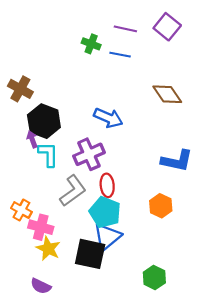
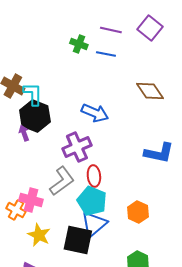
cyan L-shape: (48, 154) -> (33, 94), moved
orange hexagon: (161, 206) -> (138, 212), moved
orange cross: (21, 210) -> (16, 210), moved
pink cross: (41, 227) -> (31, 200), moved

